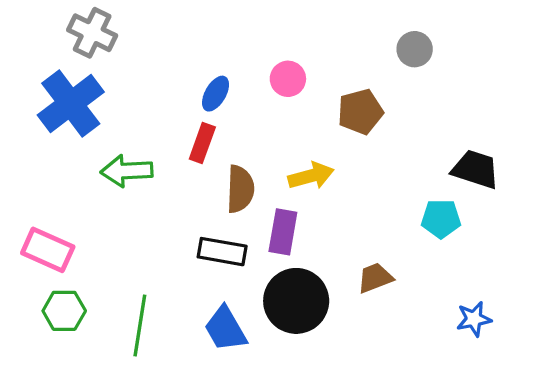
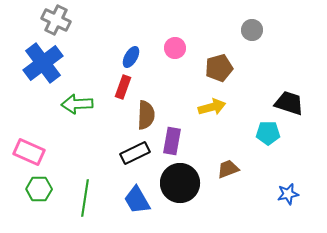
yellow arrow: (311, 176) -> (212, 107), moved
black rectangle: (222, 252) -> (135, 153), turned -36

